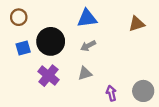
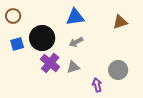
purple cross: (48, 76) -> (50, 63), moved
gray circle: (143, 91) -> (118, 70), moved

